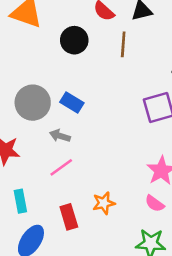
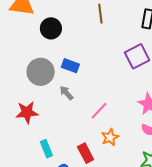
black circle: (74, 40) -> (51, 28), moved
gray arrow: (60, 136) -> (66, 93), turned 42
pink line: (61, 167) -> (99, 111), moved

